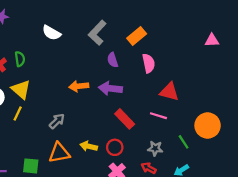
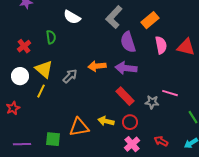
green semicircle: (20, 59) -> (51, 37), moved
purple semicircle: (113, 60) -> (128, 42), size x1.5
red triangle: (169, 92) -> (186, 47), moved
red rectangle: (125, 119) -> (125, 96), moved
gray arrow: (57, 121) -> (70, 76), moved
gray star: (155, 148) -> (152, 102), moved

